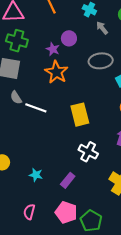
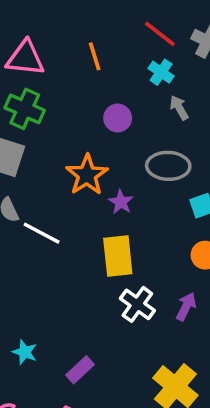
purple star: (53, 49) -> (121, 202), moved
white cross: (88, 152) -> (137, 304), moved

